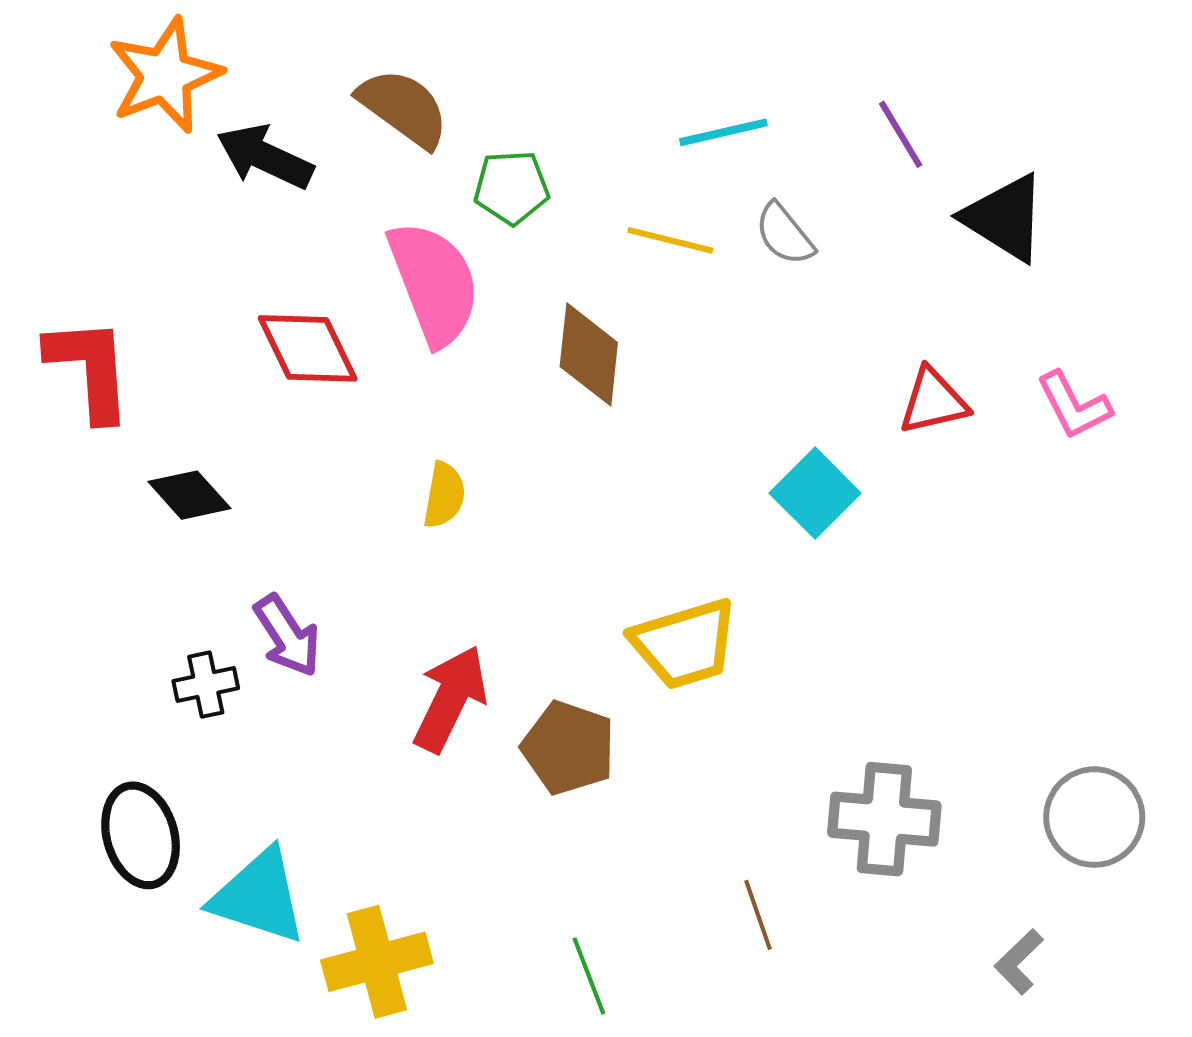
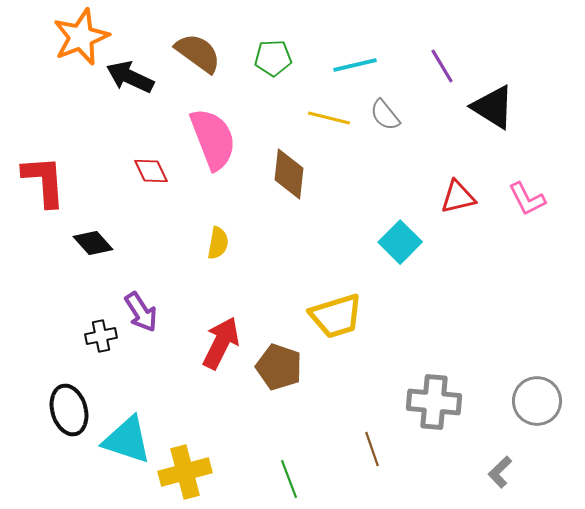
green pentagon: (511, 187) -> (273, 58), moved
red diamond: (308, 348) -> (151, 171), size x0.7

